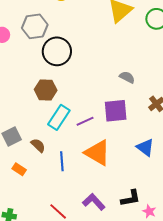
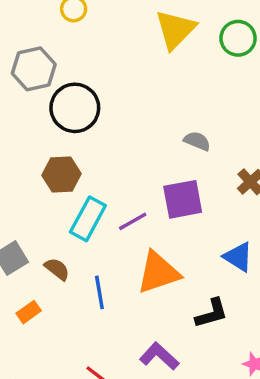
orange triangle: (97, 153) -> (158, 273), turned -44
orange rectangle: (19, 169) -> (29, 312), turned -64
black L-shape: (131, 198) -> (212, 313), moved

